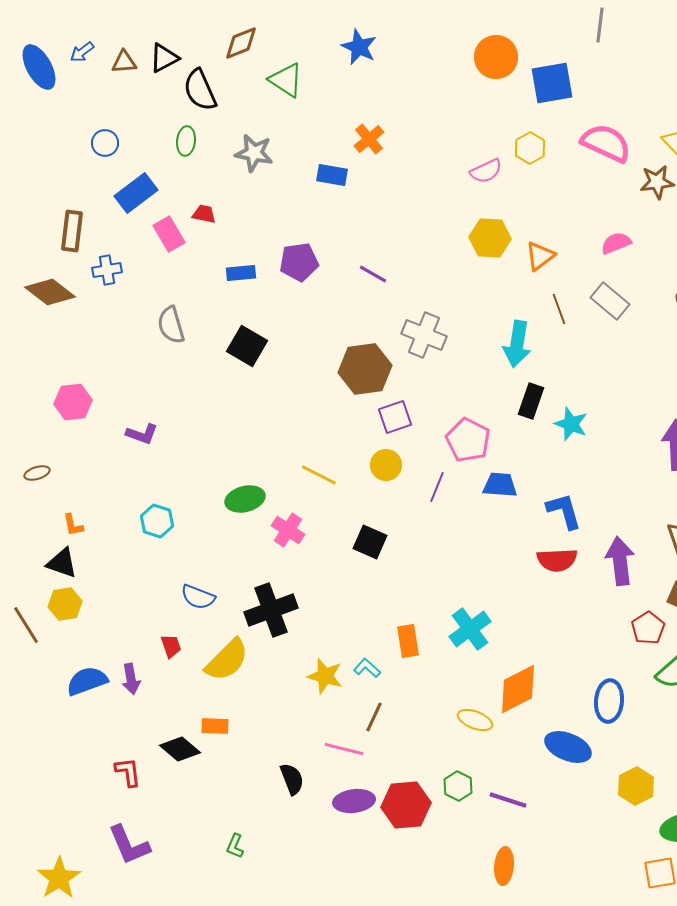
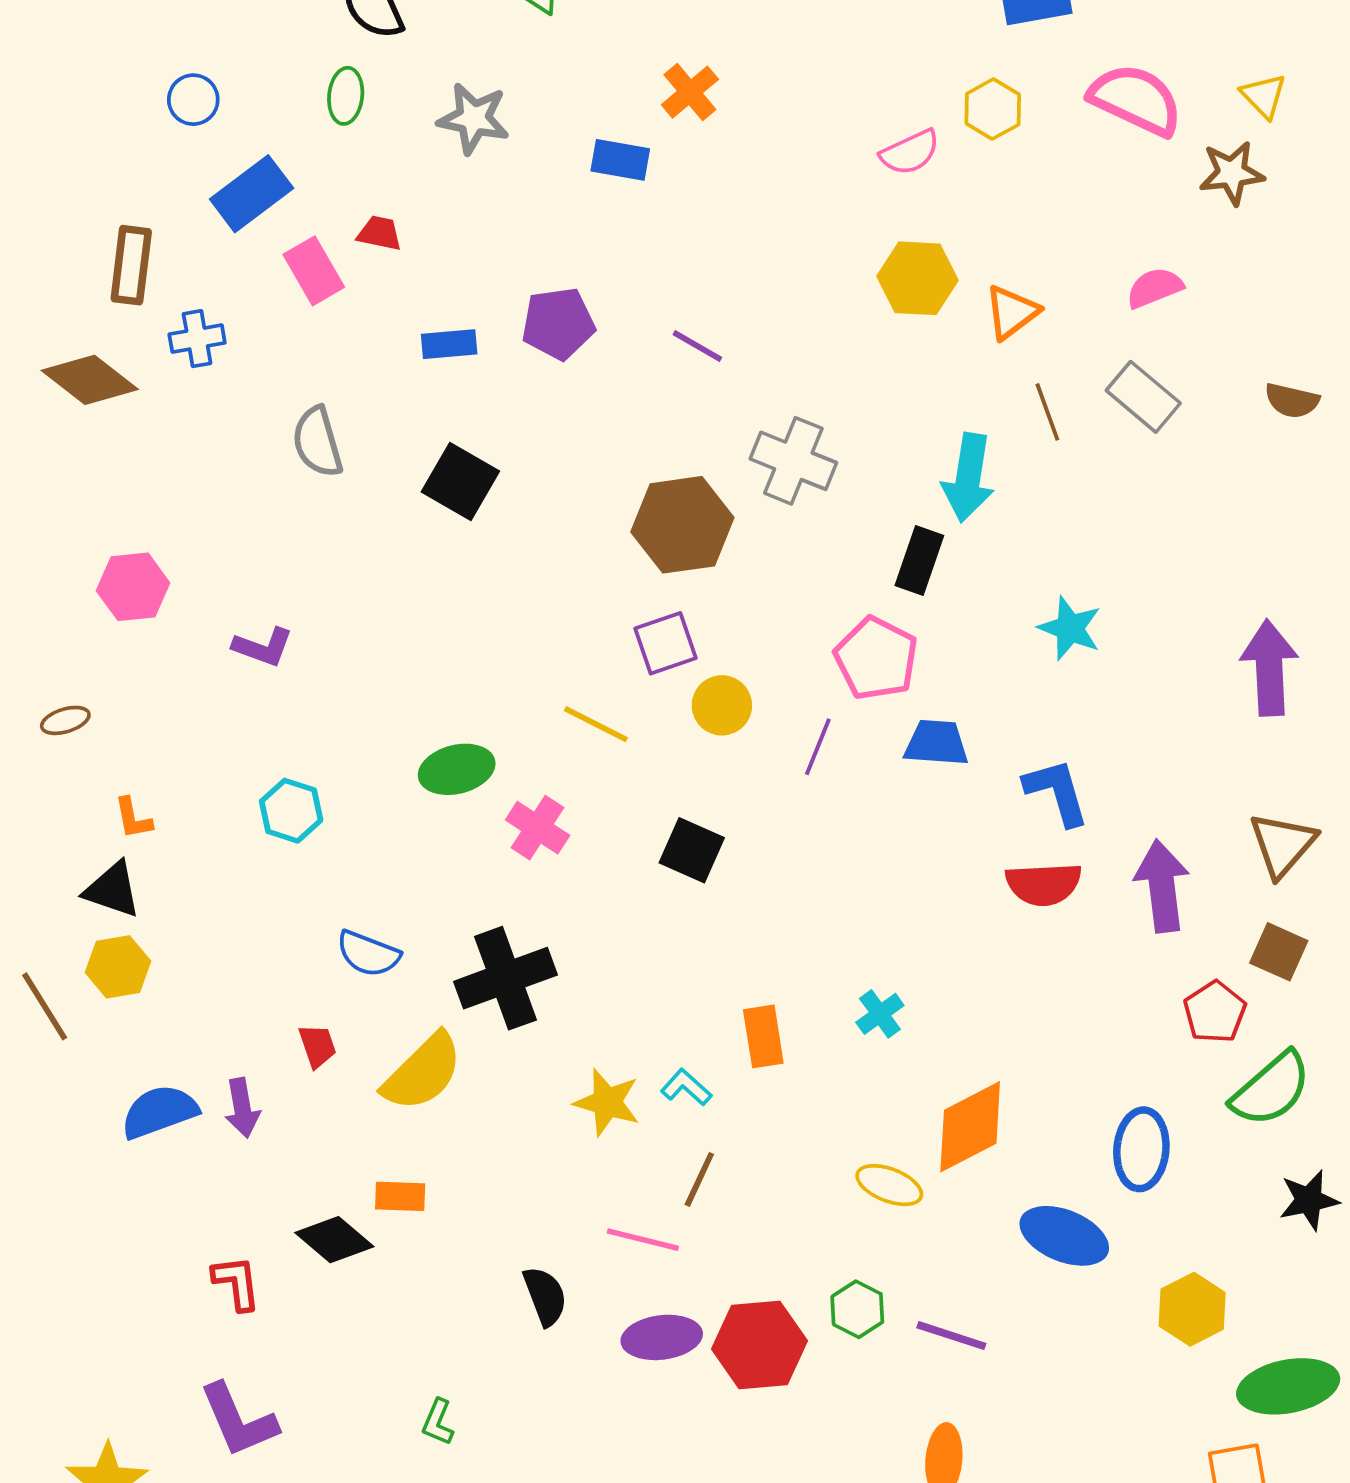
black rectangle: (531, 401) -> (919, 561), moved
purple square: (395, 417) -> (665, 643), moved
cyan cross: (470, 629) -> (880, 1014), size x0.6

